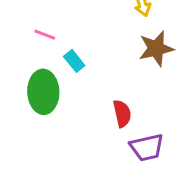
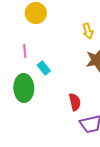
pink line: (45, 35) -> (25, 51), turned 64

